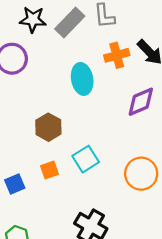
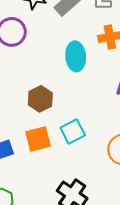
orange square: (49, 170) -> (38, 139), size x1.5

